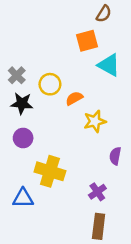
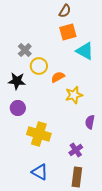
brown semicircle: (104, 14) -> (65, 11), moved
gray cross: (17, 75) -> (25, 50), moved
blue triangle: (23, 198) -> (40, 172), moved, turned 30

